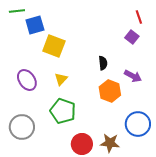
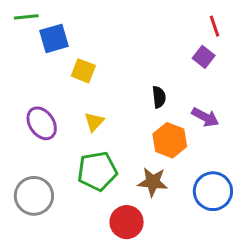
yellow square: (54, 46) -> (83, 71), size x0.7
green pentagon: (63, 111) -> (97, 171), turned -30
brown star: (110, 143) -> (153, 182), moved

